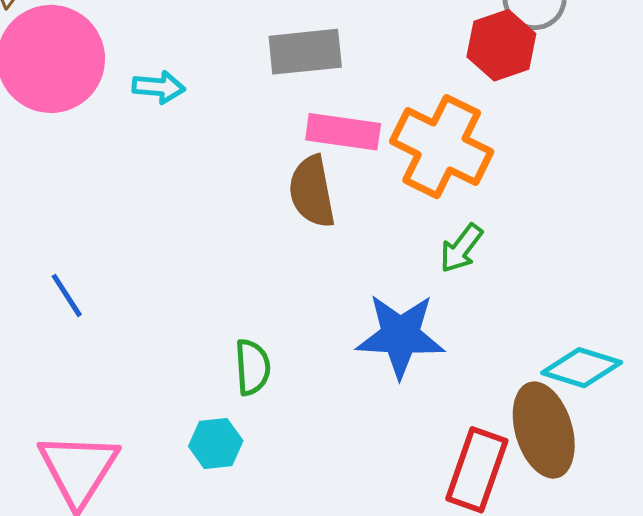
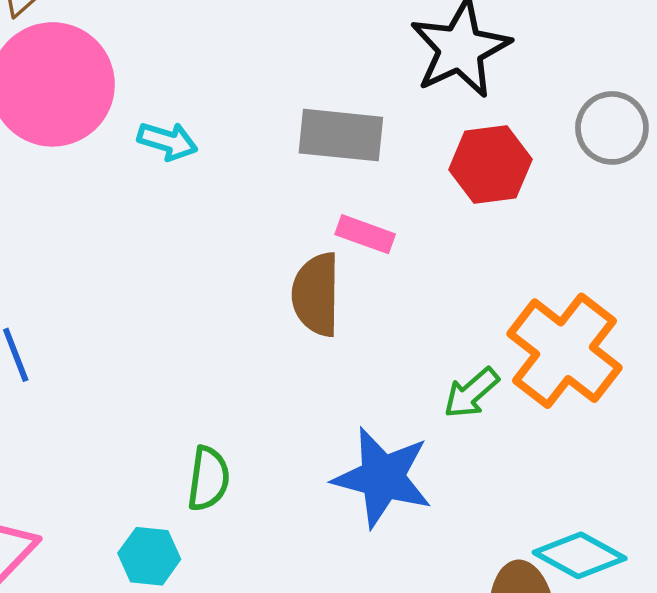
red hexagon: (501, 45) -> (490, 164), moved
pink rectangle: (343, 132) -> (365, 234), size x0.7
orange cross: (442, 147) -> (565, 351), moved

